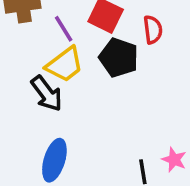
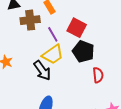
red semicircle: (153, 30) -> (98, 75), moved

